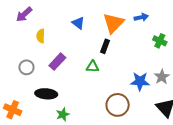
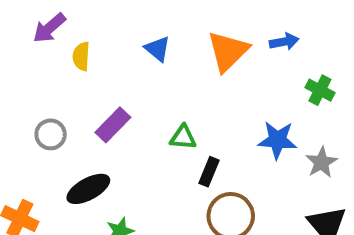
yellow semicircle: (41, 36) -> (81, 56), moved
black rectangle: (105, 46) -> (209, 172), moved
blue star: (140, 81) -> (277, 140), moved
black ellipse: (46, 94) -> (88, 189), turned -35

